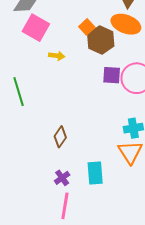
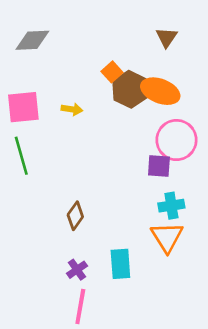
orange ellipse: (126, 24) -> (160, 91), moved
pink square: (36, 28) -> (23, 107), moved, turned -36
purple square: (112, 75) -> (159, 166), moved

